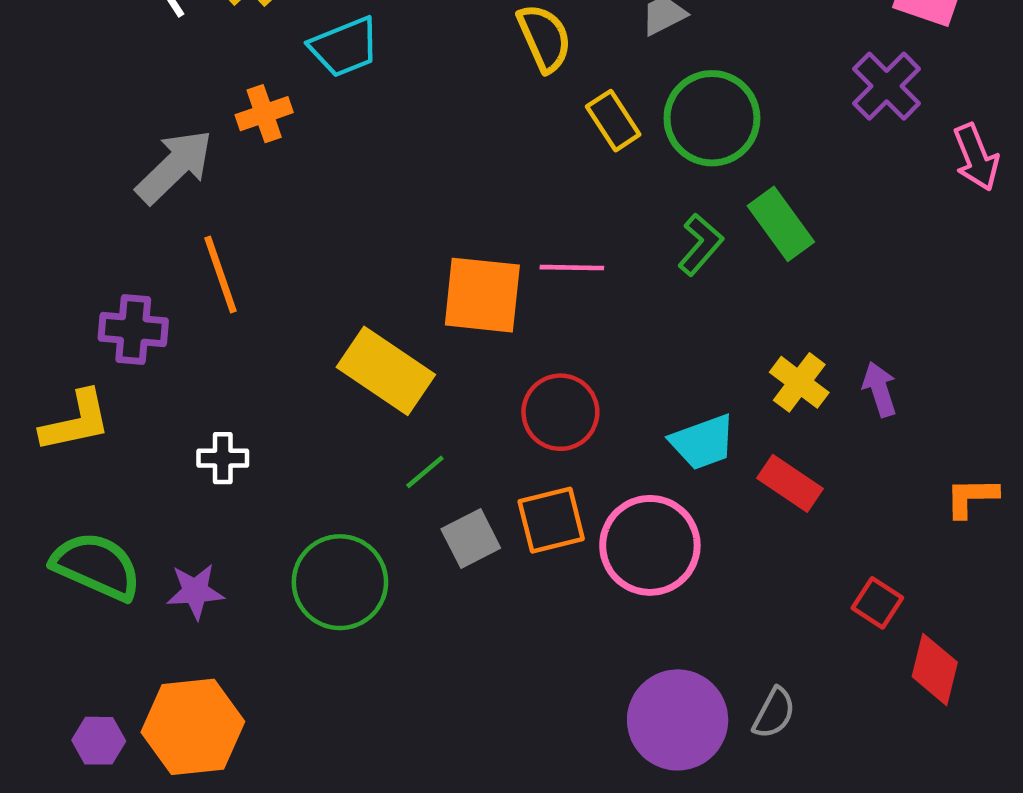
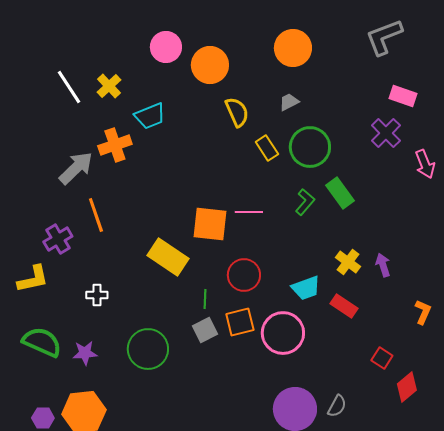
orange cross: (264, 114) -> (115, 145), size x1.4
purple cross: (133, 330) -> (58, 239), turned -36
green line: (425, 472) -> (205, 299), moved, turned -48
orange L-shape: (972, 497) -> (423, 312), turned 115
red diamond: (935, 669) -> (407, 387), turned 36

